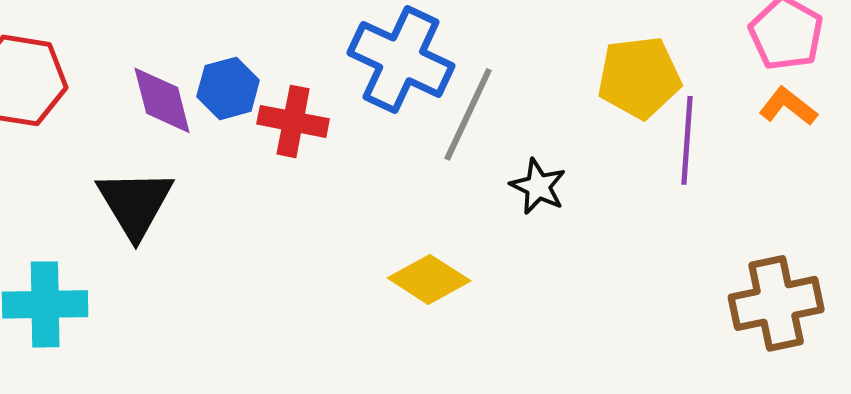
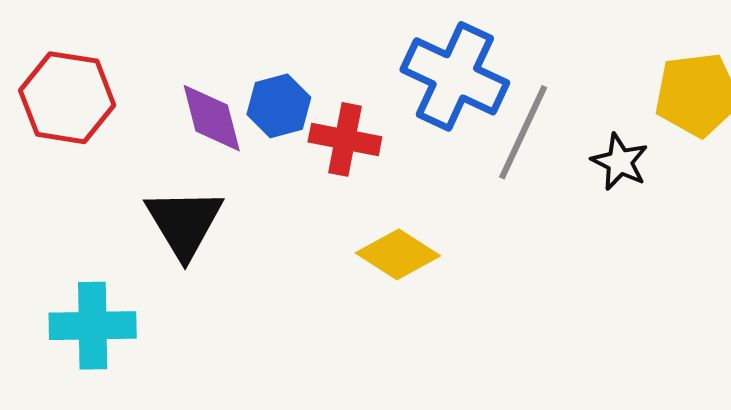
black star: (538, 186) -> (620, 162), moved
yellow diamond: (429, 279) -> (398, 254), moved

